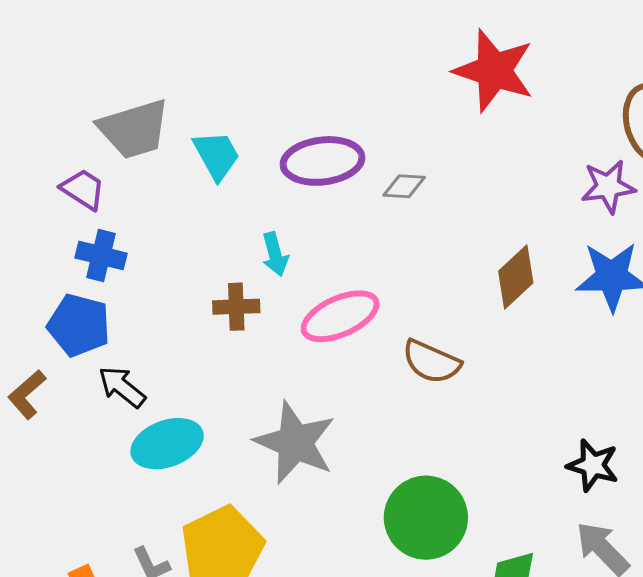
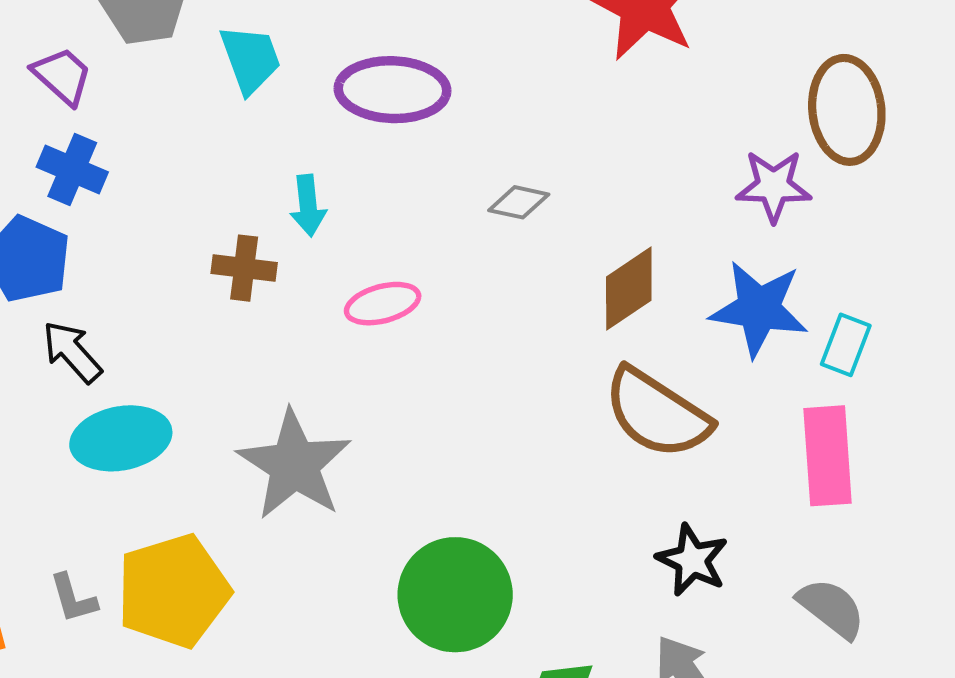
gray diamond: (404, 186) -> (519, 202), moved
pink ellipse: (340, 316) -> (383, 304), size x0.7
brown semicircle: (431, 362) -> (657, 413), moved, size x1.4

